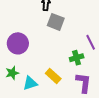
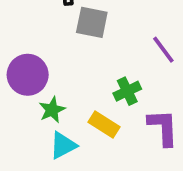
green cross: (77, 58) -> (127, 91), moved
green star: (12, 73) -> (52, 110), moved

